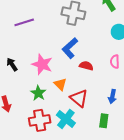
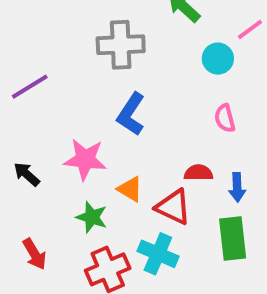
red semicircle: (86, 66) -> (199, 173), moved
green rectangle: (104, 121) -> (233, 239), size x1.5

